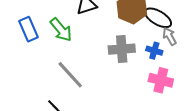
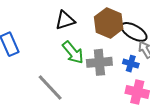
green arrow: (61, 30) -> (73, 52), moved

